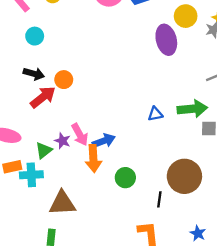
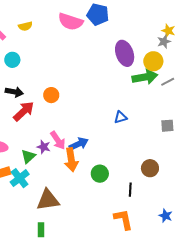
yellow circle: (186, 16) -> (153, 61), moved
orange circle: (64, 80) -> (51, 95), moved
green arrow: (192, 109) -> (145, 77), moved
cyan cross: (31, 175) -> (20, 178), turned -30
brown circle: (184, 176) -> (150, 168), size x0.6

